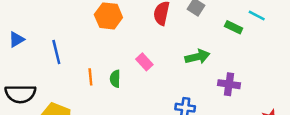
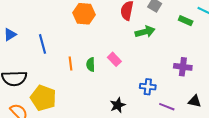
green arrow: (197, 57) -> (145, 32), moved
pink rectangle: (144, 62) -> (114, 59), moved

